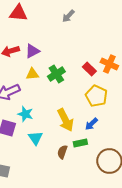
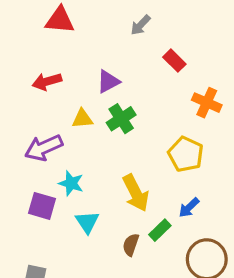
purple triangle: (32, 51) -> (108, 82), moved
red rectangle: (89, 69) -> (174, 61), moved
blue arrow: (91, 124) -> (189, 208), moved
green rectangle: (80, 143) -> (160, 230), turned -32

